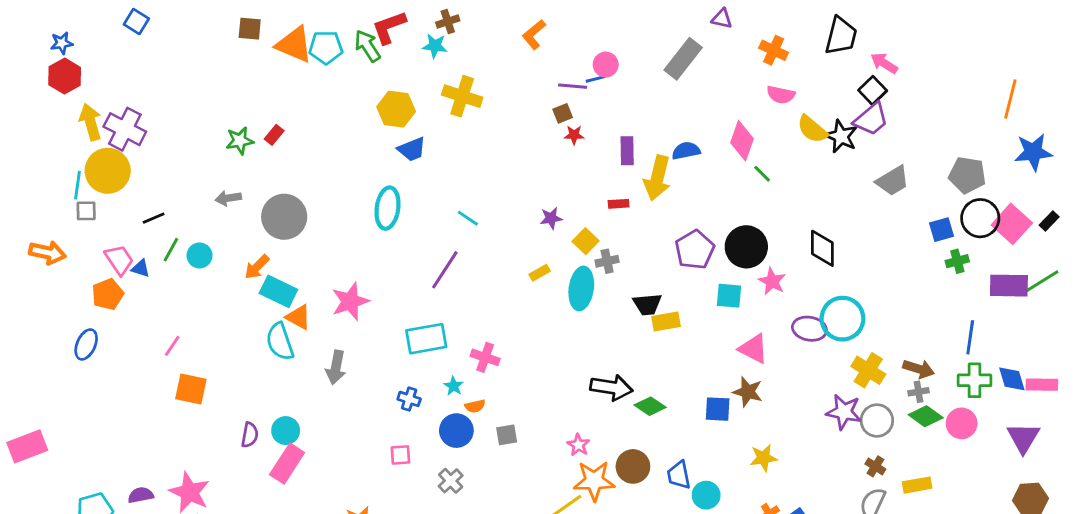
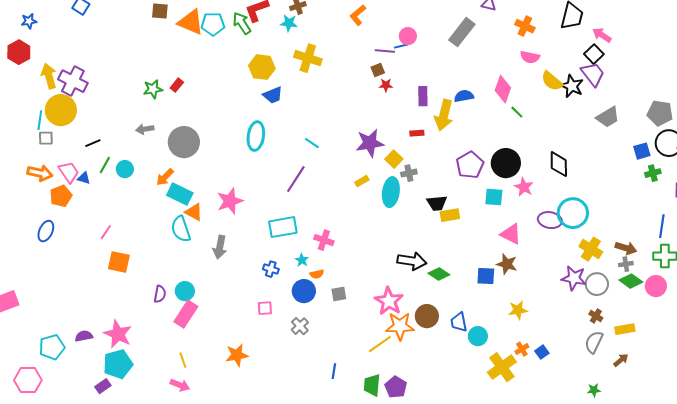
red hexagon: (65, 76) -> (19, 52), moved
purple trapezoid: (871, 119) -> (593, 74), turned -88
purple star: (551, 218) -> (370, 143), size x1.8
orange arrow: (47, 253) -> (40, 173), moved
pink star: (578, 445) -> (389, 301), size x1.8

